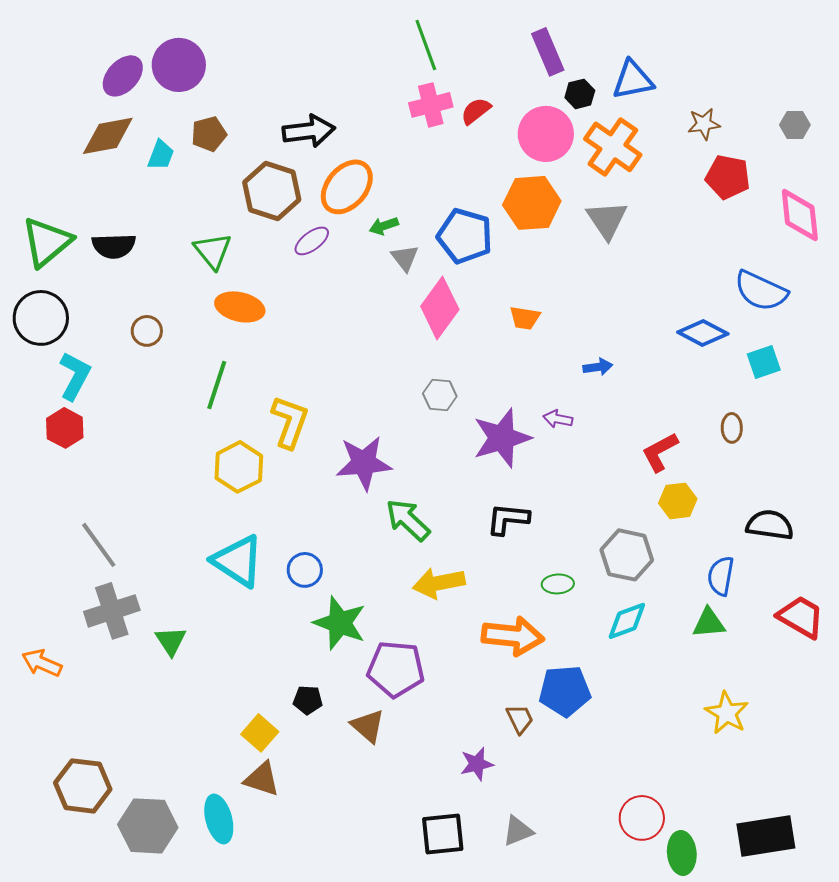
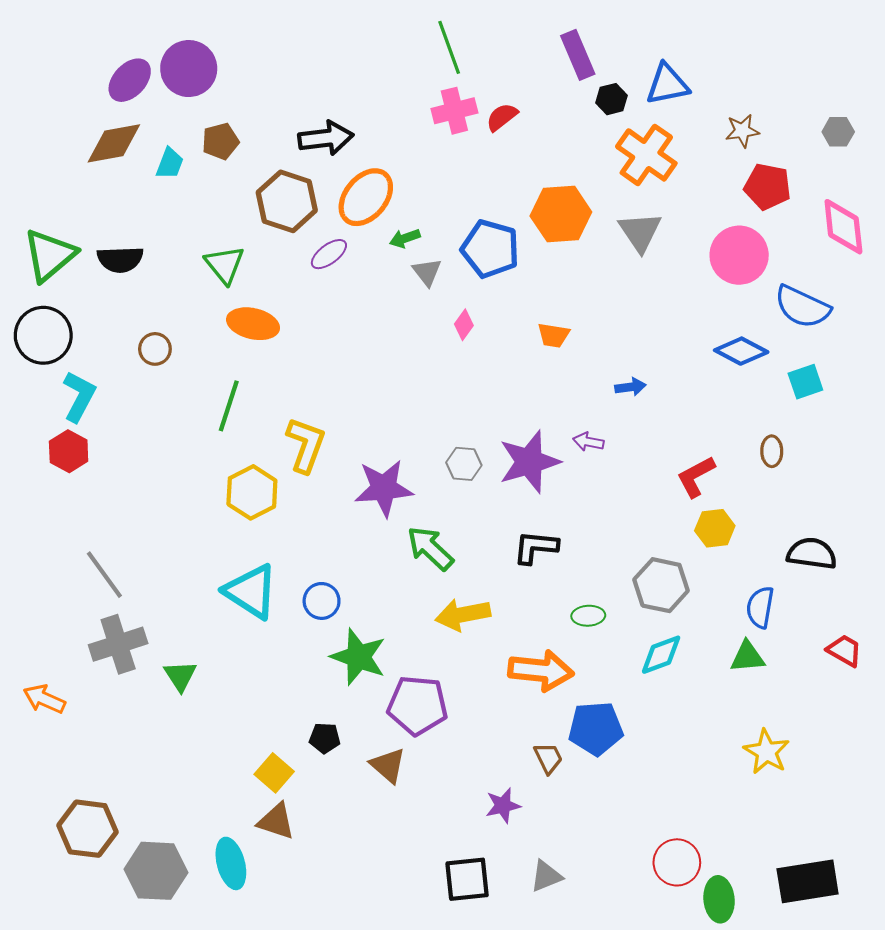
pink circle: (546, 134) -> (739, 255), moved
pink diamond: (440, 308) -> (464, 325), size x0.5
gray hexagon: (440, 395) -> (464, 464), moved
red trapezoid: (801, 617) -> (844, 651), size x0.7

